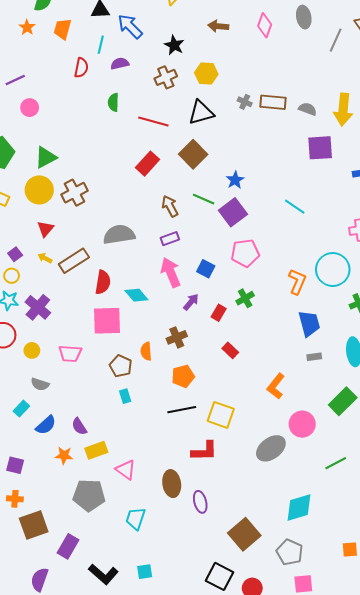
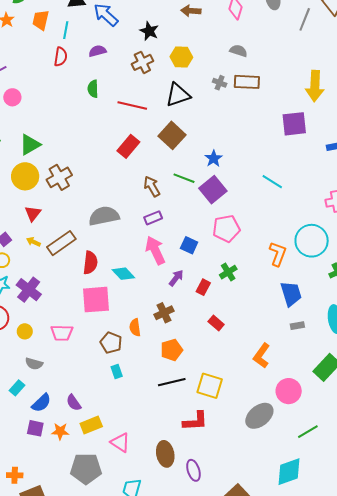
cyan line: (101, 45) -> (66, 30), moved
gray semicircle: (308, 109) -> (238, 51), moved
green line: (336, 463) -> (308, 432), moved
purple square: (15, 465) -> (35, 428), moved

